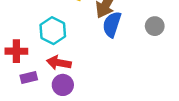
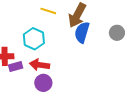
purple rectangle: (29, 77) -> (16, 67), moved

